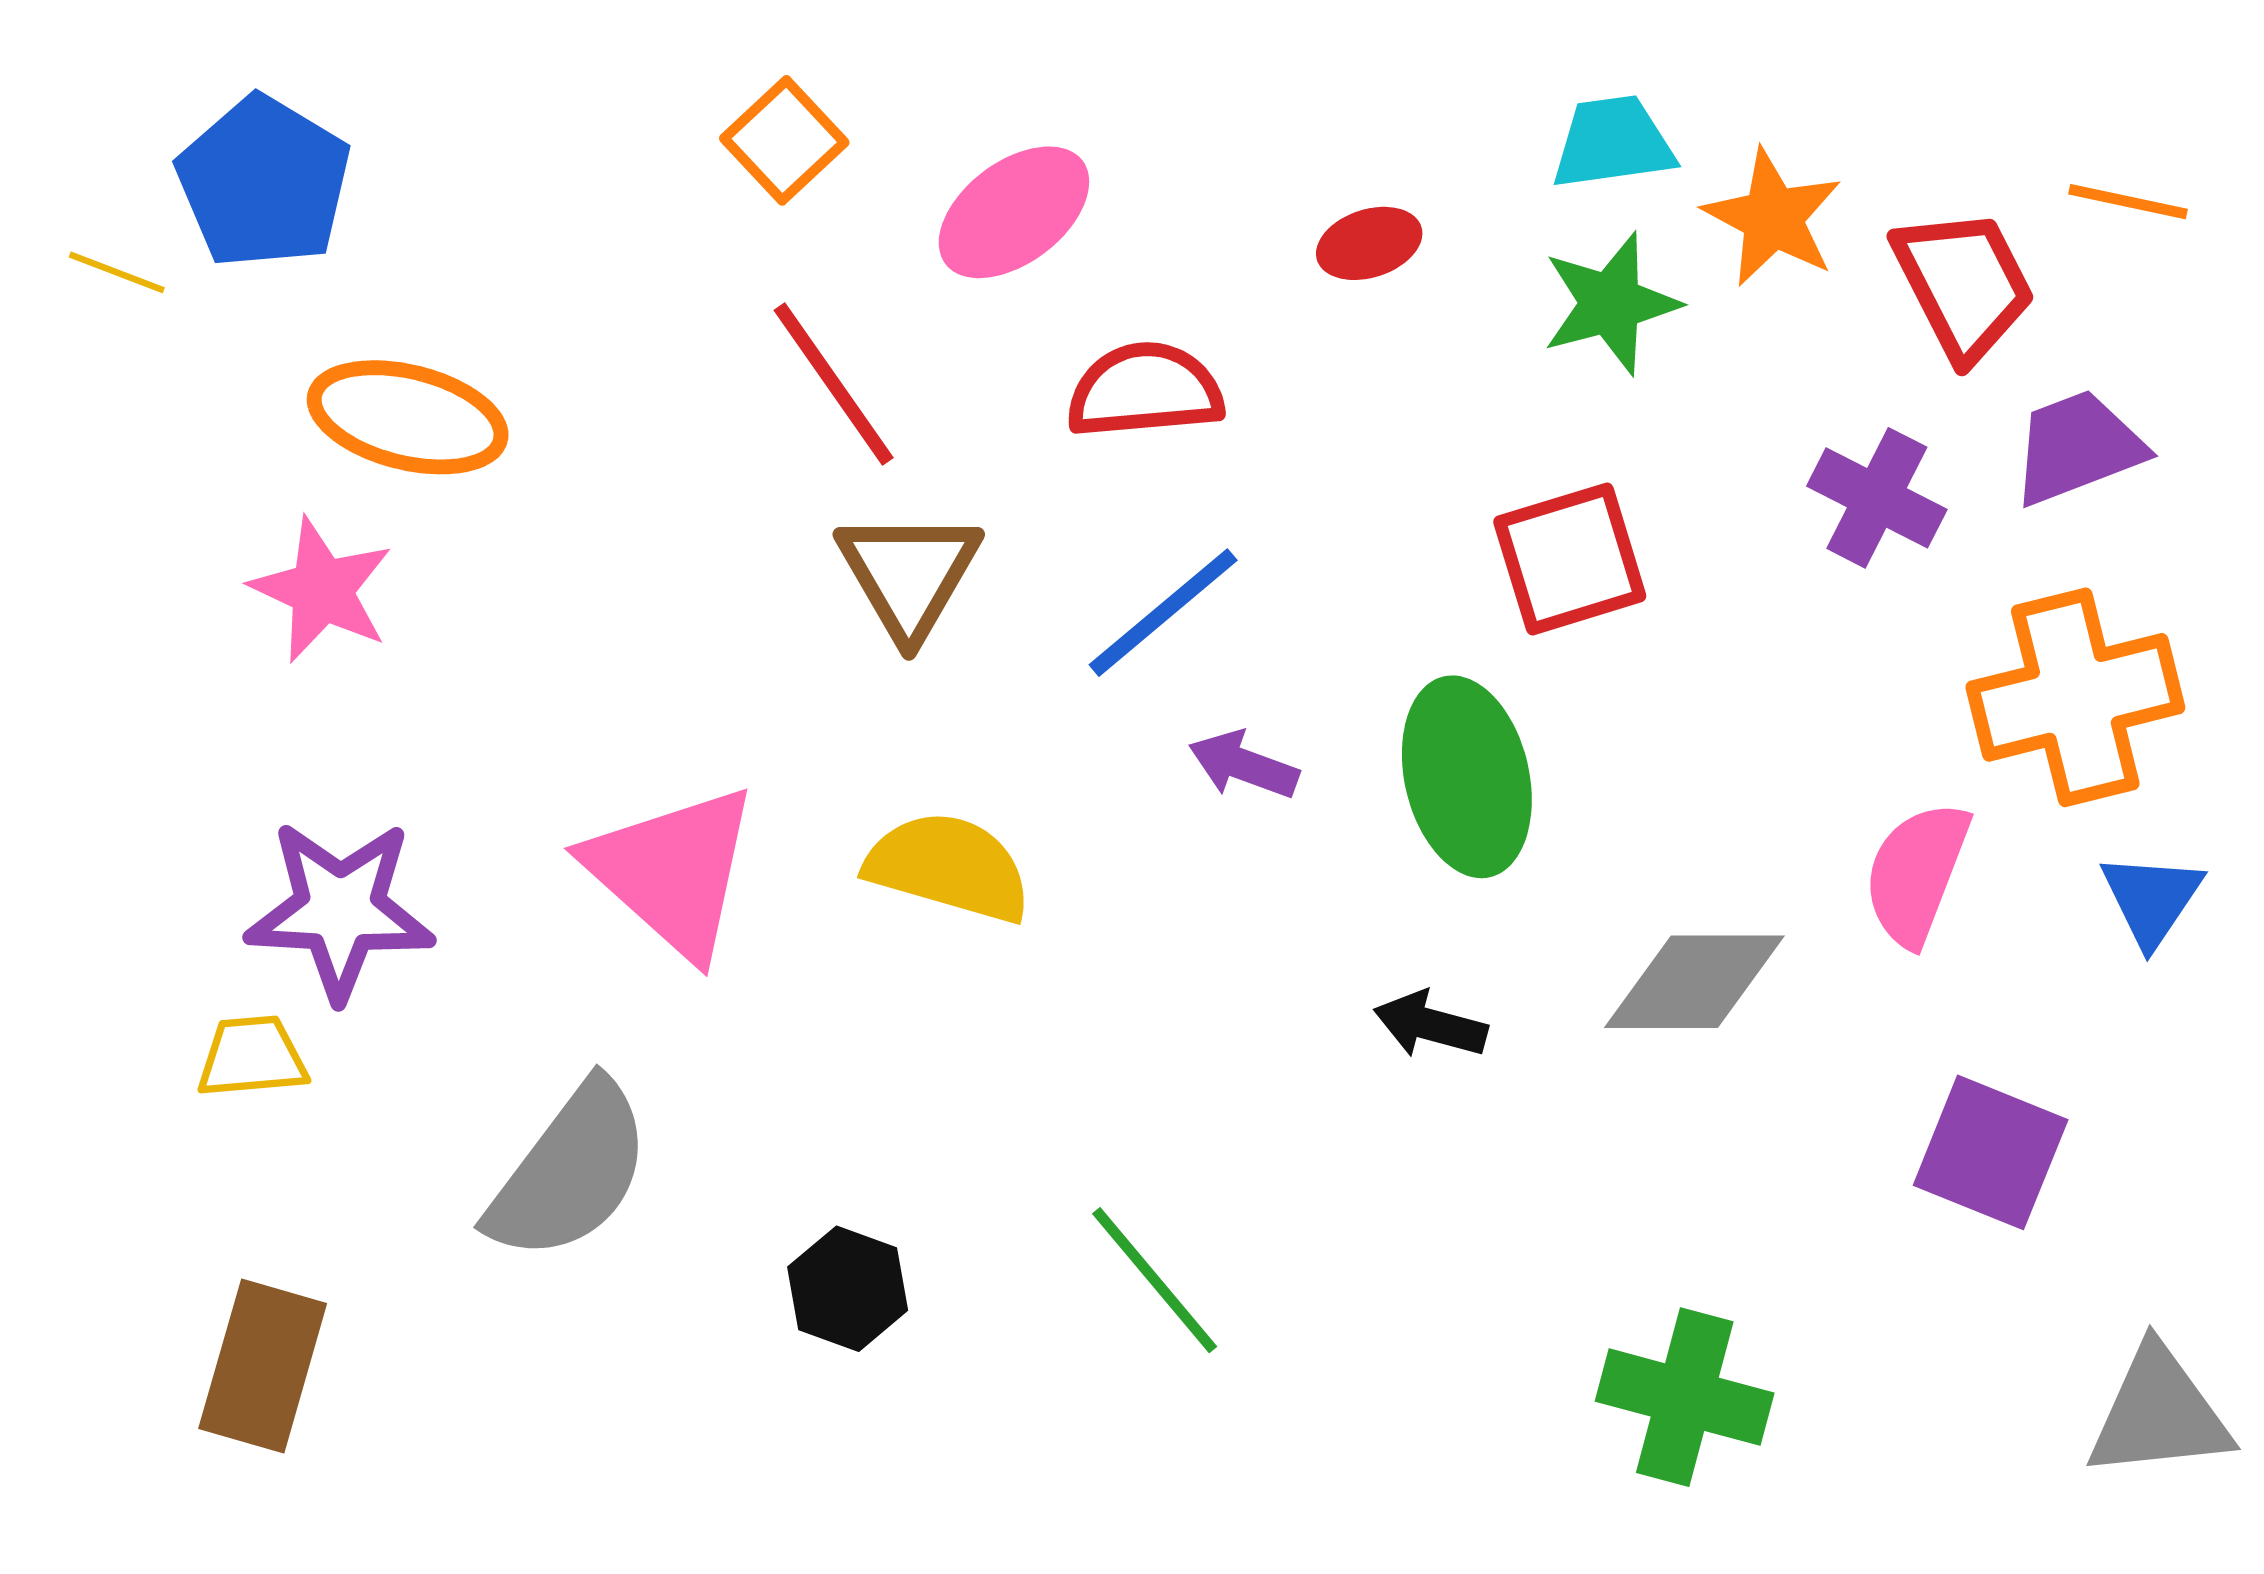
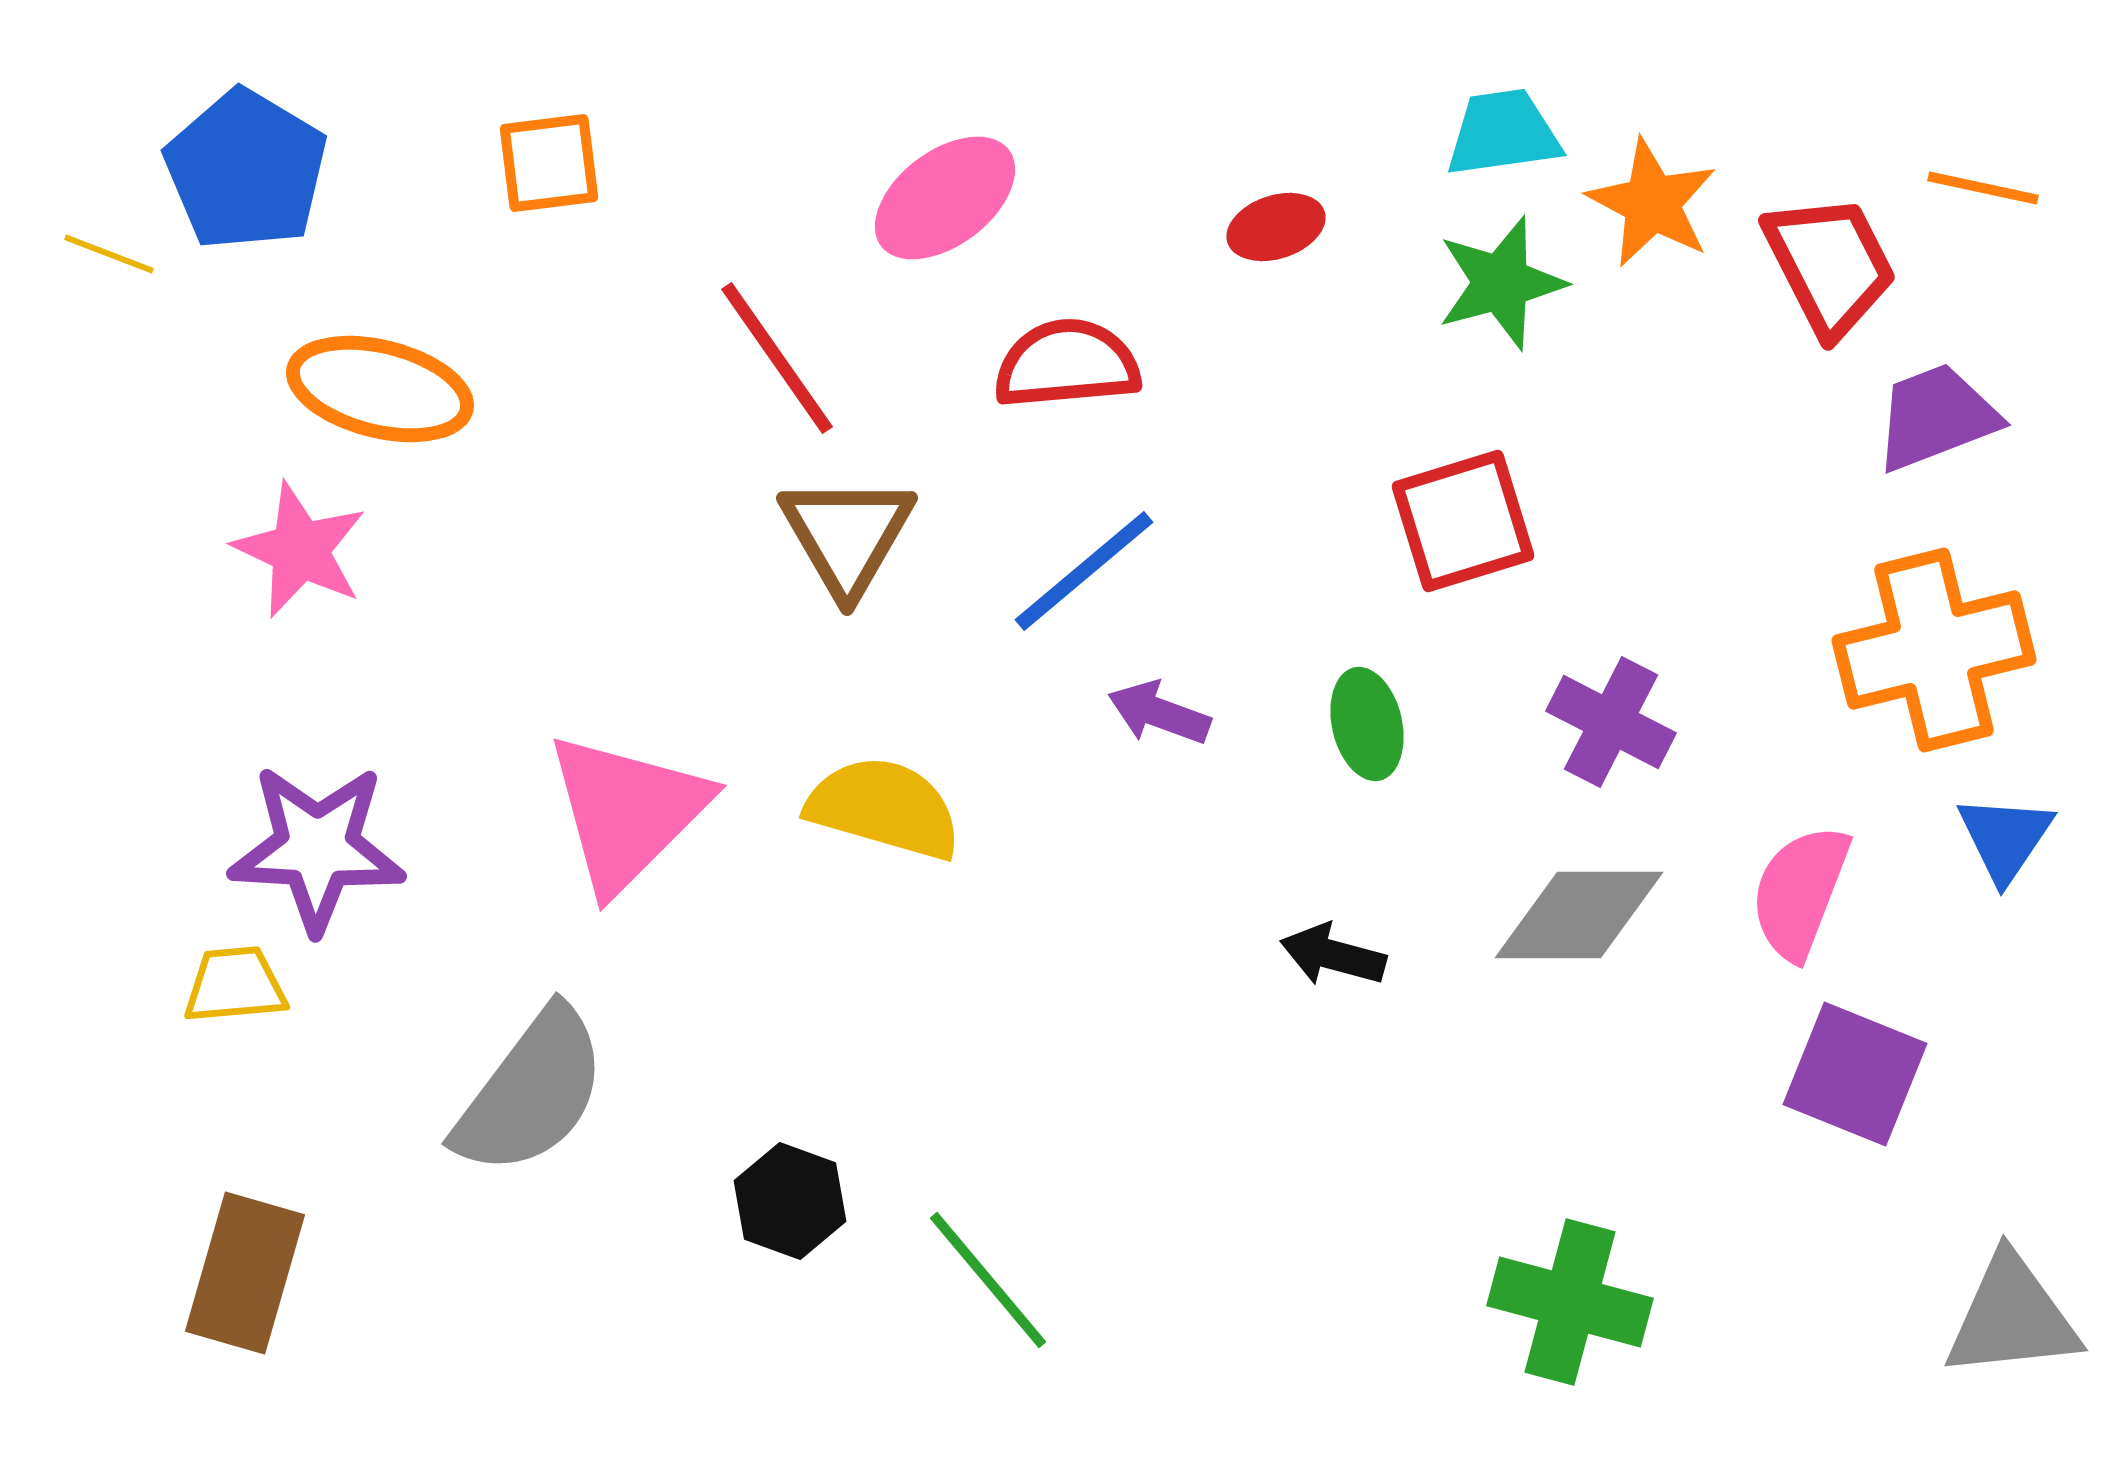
orange square: (784, 140) -> (549, 163), moved, turned 36
purple cross: (1877, 498) -> (1611, 722), moved
green ellipse: (1467, 777) -> (1367, 724), size x0.6
pink triangle: (673, 871) -> (627, 812), turned 33
pink semicircle: (1917, 873) -> (1800, 892), moved
green line: (1155, 1280) -> (988, 1280), moved

